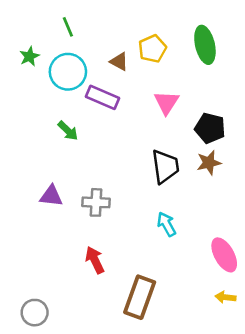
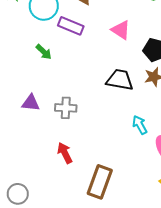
pink triangle: (167, 102) -> (121, 30), turned -30
black trapezoid: (165, 167) -> (120, 80), turned -72
cyan arrow: (167, 224) -> (140, 125), moved

